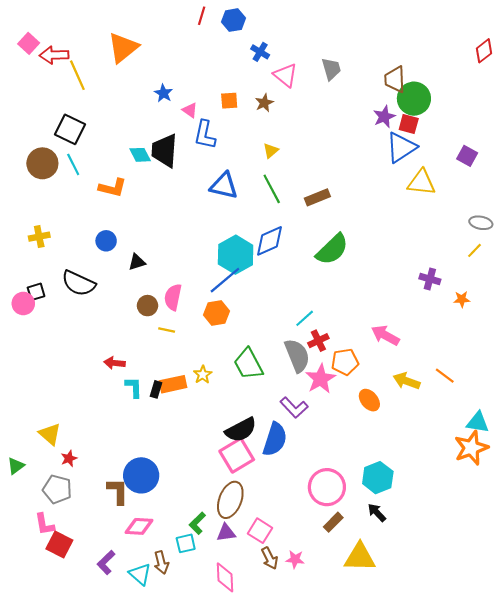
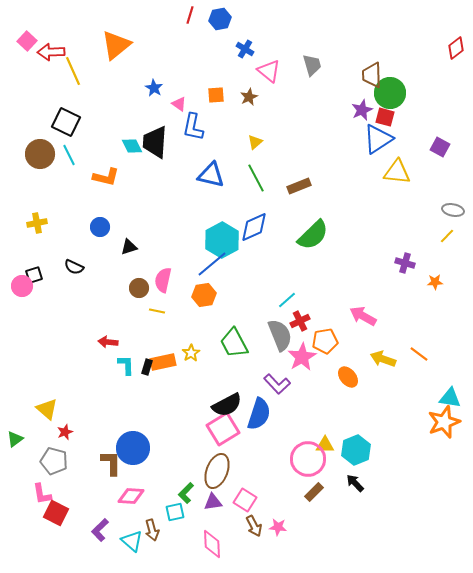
black semicircle: (78, 283) -> (74, 267), size x0.6
yellow triangle: (360, 557) -> (325, 445), moved, size x0.6

